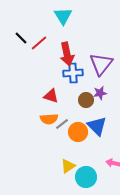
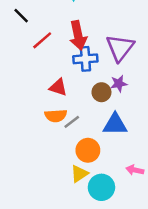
red line: (39, 43) -> (42, 40), moved
blue triangle: (97, 126) -> (115, 124), turned -45
orange circle: (78, 132) -> (88, 150), moved

